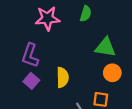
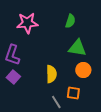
green semicircle: (86, 14) -> (70, 21), moved
yellow semicircle: (63, 77) -> (51, 74), moved

